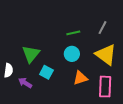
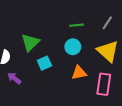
cyan square: (46, 72) -> (44, 63), turned 32
purple arrow: (25, 83) -> (14, 78), moved

